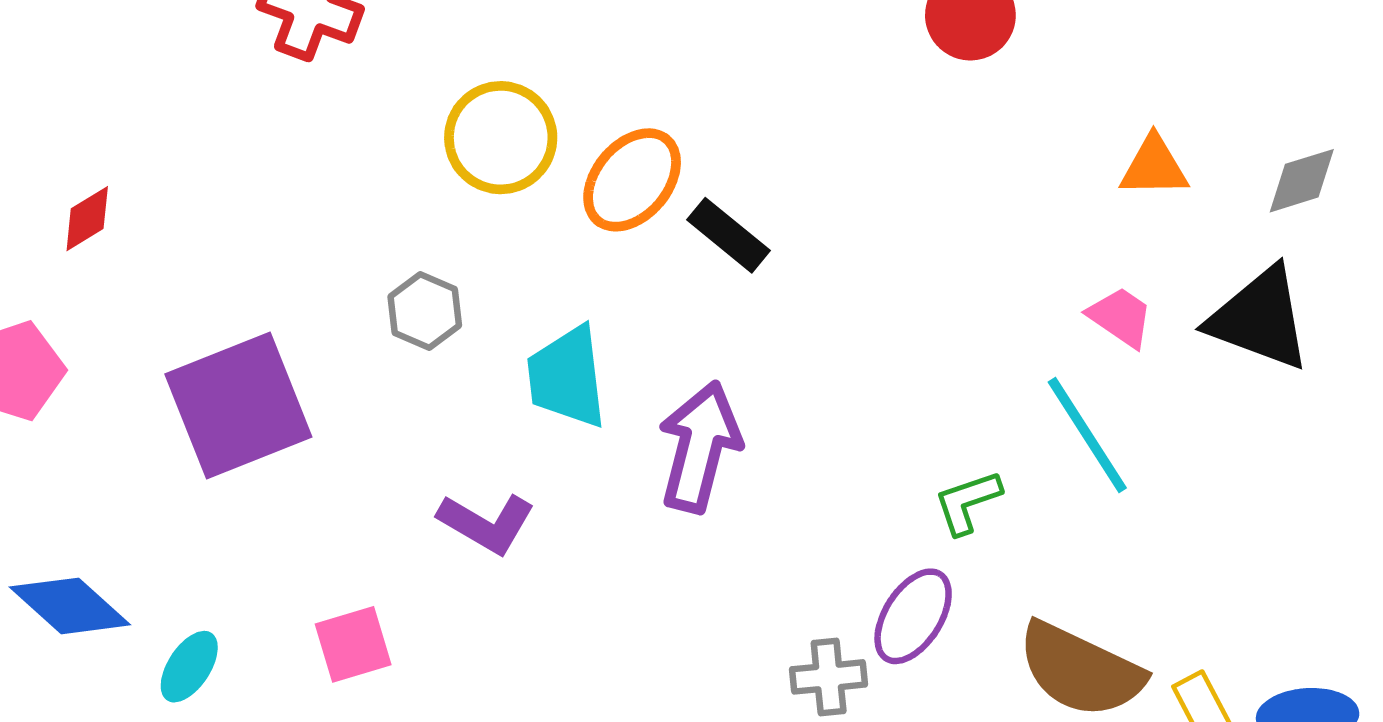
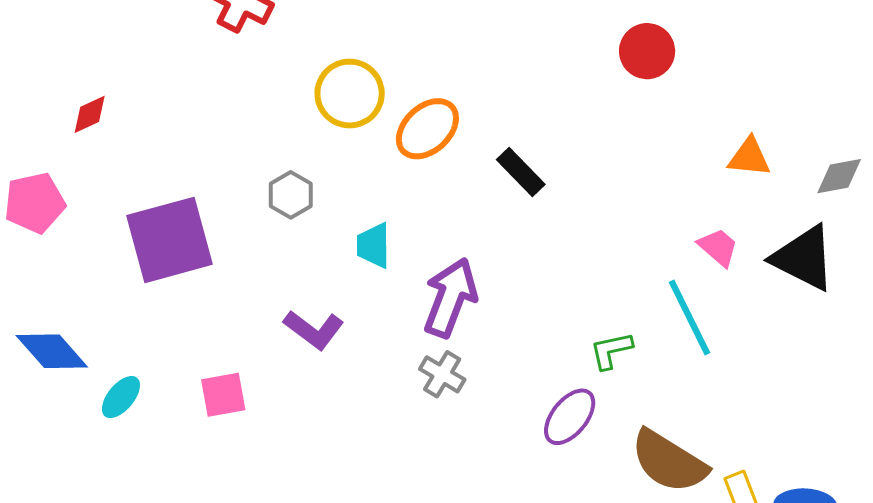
black rectangle: (728, 235) -> (521, 172), moved
cyan trapezoid: (567, 377) -> (374, 245), size x0.7
gray cross: (829, 677) -> (442, 374), moved, turned 30

